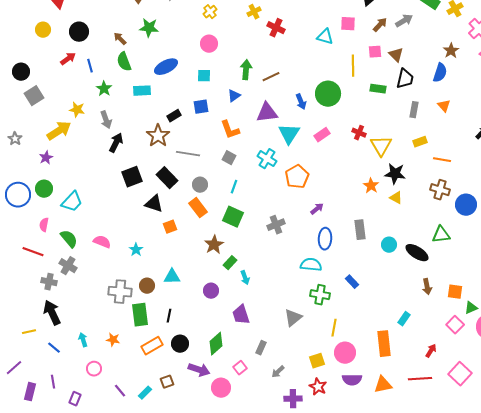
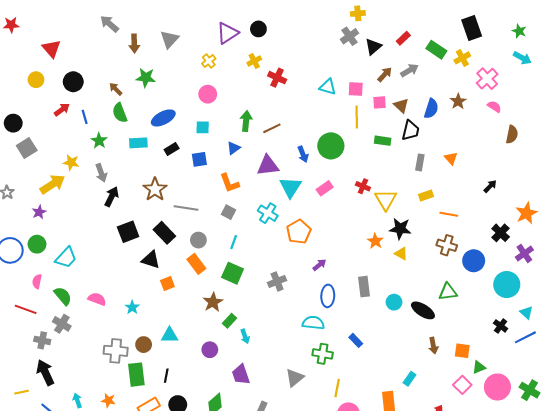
pink square: (348, 24) -> (356, 89), moved
blue semicircle: (440, 73) -> (431, 109), moved
black rectangle: (174, 116) -> (172, 149), moved

